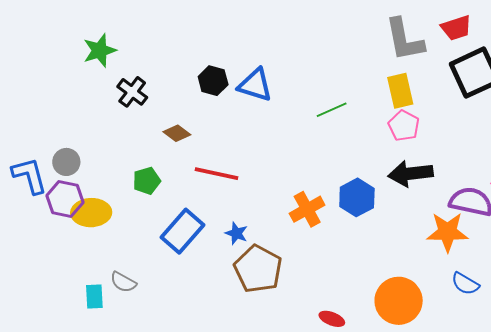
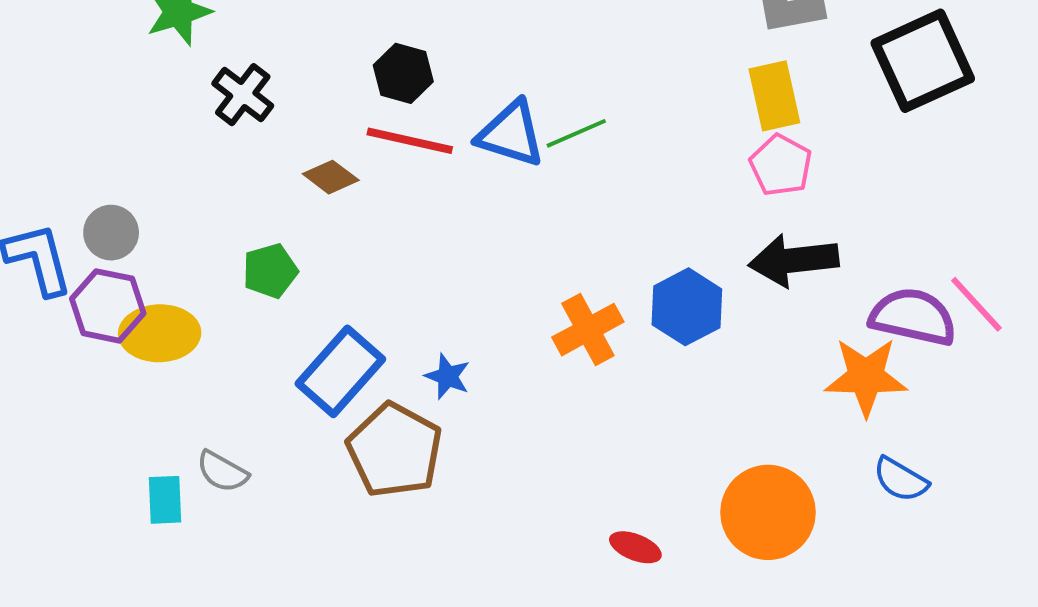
blue triangle: (255, 85) -> (511, 134), moved
green line: (332, 110) -> (576, 133), moved
red line: (217, 174) -> (410, 141), moved
brown pentagon: (258, 269) -> (395, 450), moved

